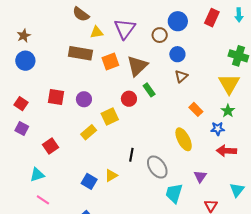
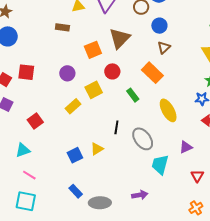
brown rectangle: (80, 53) -> (62, 27), size x0.6
orange square: (110, 62) -> (93, 50), moved
green rectangle: (149, 90) -> (133, 95), moved
red square: (56, 97) -> (26, 72), moved
orange rectangle: (196, 109) -> (152, 73), moved, size x1.5
purple triangle: (200, 176) -> (186, 147), turned 32
blue square: (89, 181) -> (75, 155), turned 35

